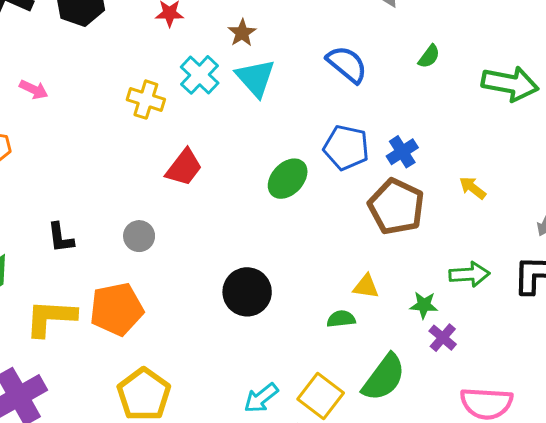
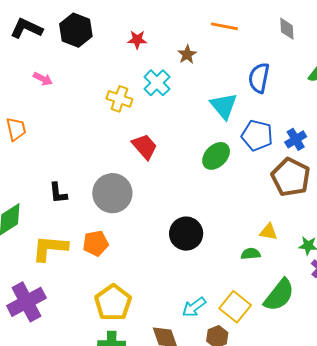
blue semicircle: (347, 64) -> (259, 78), turned -120
cyan triangle: (255, 78) -> (224, 106), moved
pink arrow: (34, 89) -> (43, 79), moved
red trapezoid: (184, 167) -> (145, 146), turned -80
gray circle: (139, 236) -> (112, 193), size x1.8
orange pentagon: (117, 309) -> (96, 243), size x0.7

